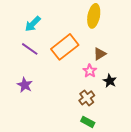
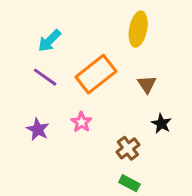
brown triangle: (100, 54) -> (147, 84), turned -32
pink star: (90, 71) -> (81, 122), moved

